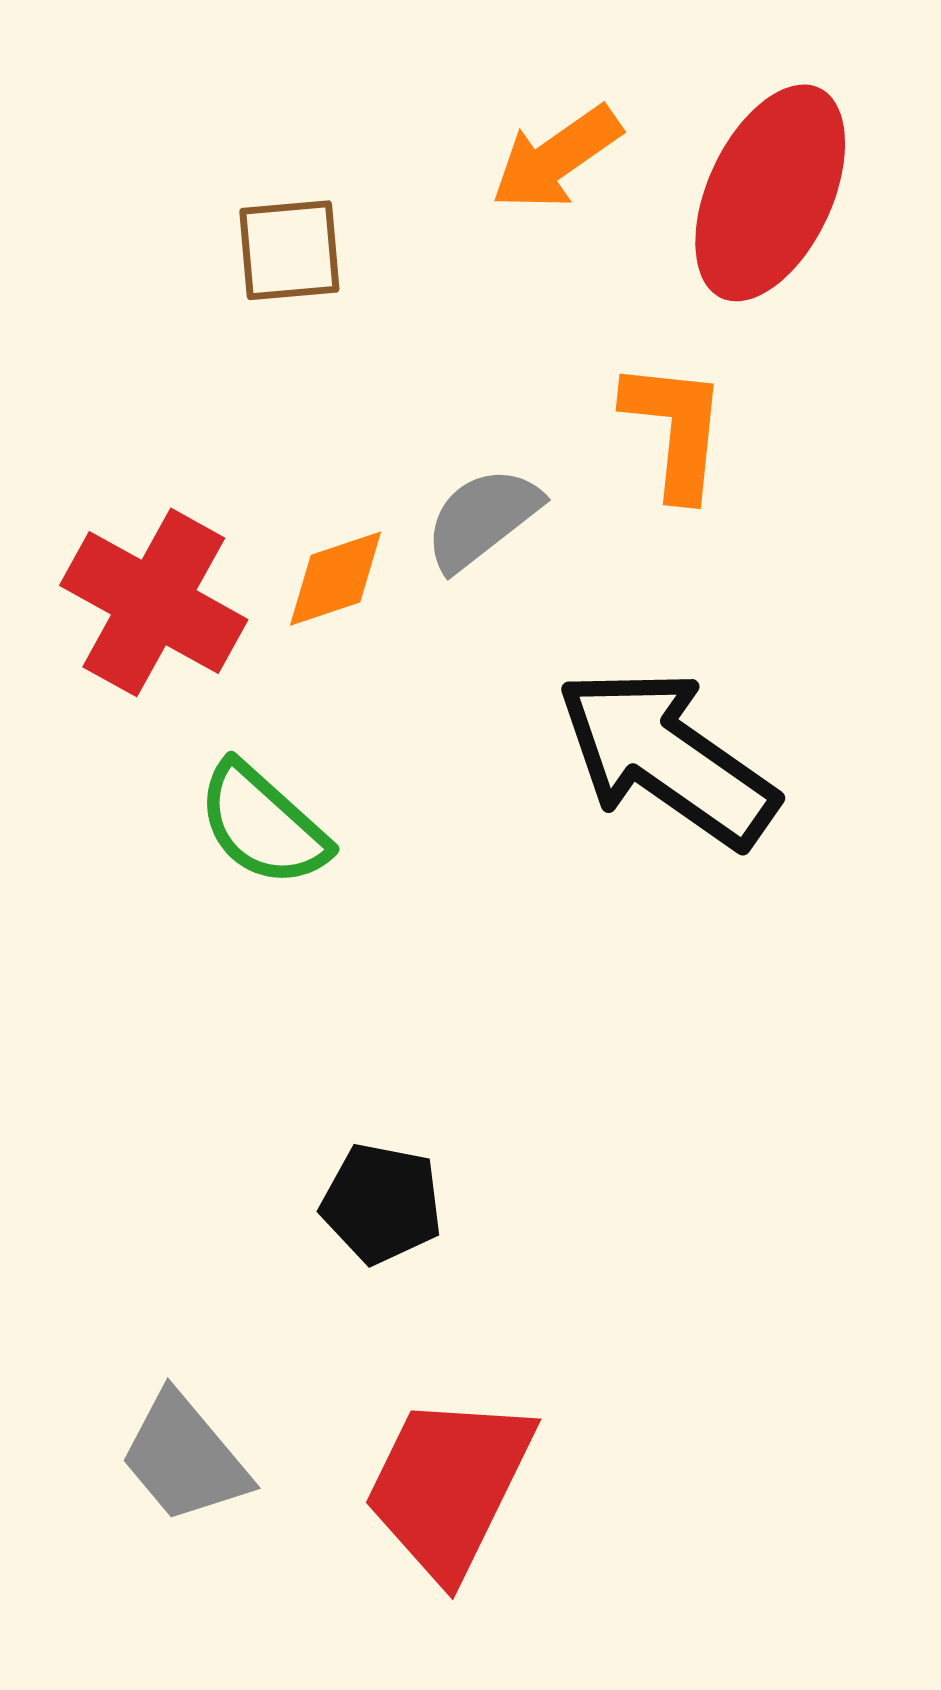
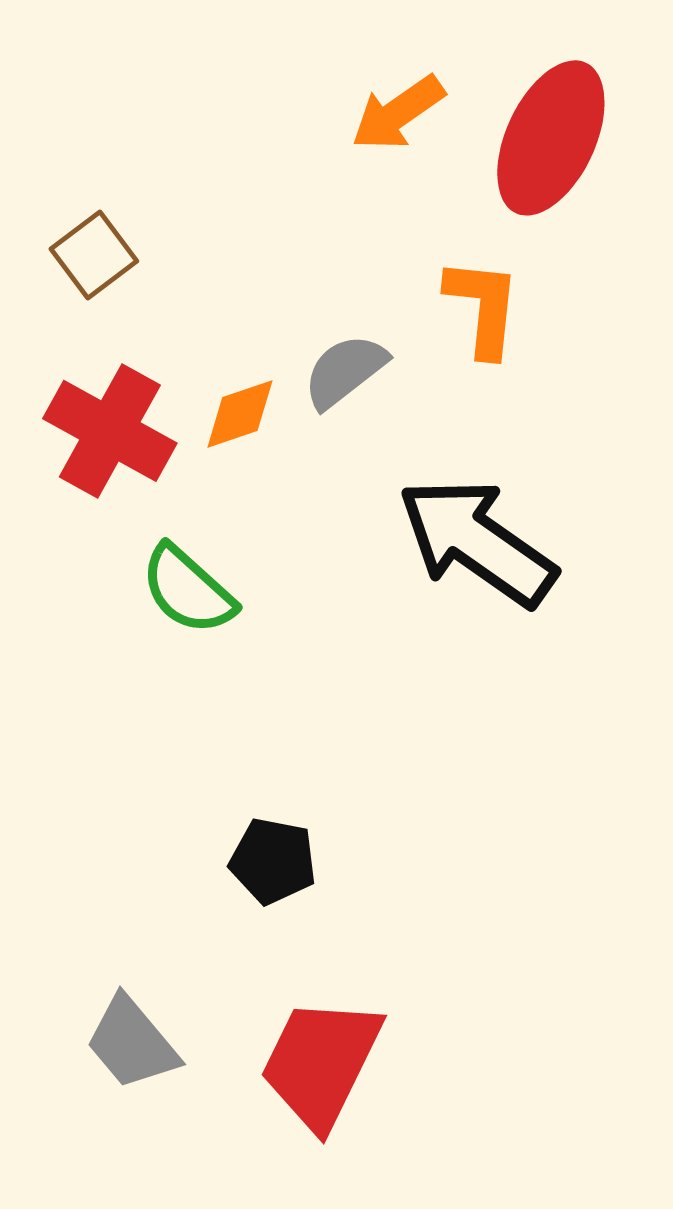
brown square: (289, 250) -> (94, 255), moved, turned -32

